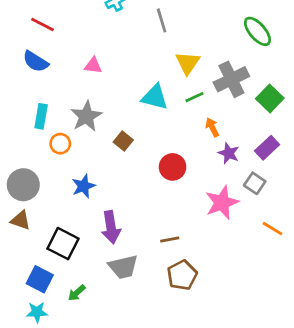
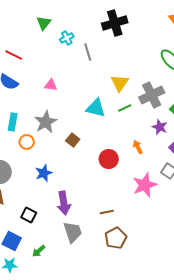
gray line: (162, 20) -> (88, 52), moved
orange arrow: (212, 127) -> (138, 147), moved
purple star: (229, 153) -> (160, 127), moved
black square: (63, 244) -> (29, 215), size x0.7
gray trapezoid: (123, 267) -> (73, 232), turned -95

